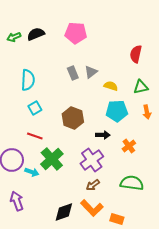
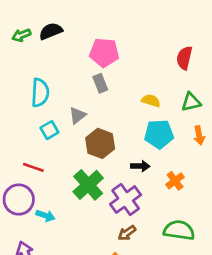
pink pentagon: (76, 33) -> (104, 53), moved
gray triangle: (91, 72) -> (77, 115), moved
red line: (35, 136) -> (33, 167), moved
green cross: (52, 159) -> (88, 185), moved

